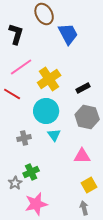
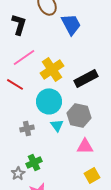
black rectangle: (83, 88) -> (86, 78), size x1.6
gray hexagon: (87, 117) -> (79, 115), moved

